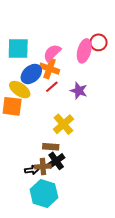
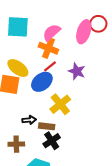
blue ellipse: (31, 74) -> (42, 82), moved
brown cross: (43, 166) -> (16, 144), moved
black arrow: (32, 170) -> (29, 120), moved

